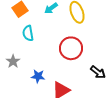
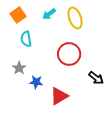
gray star: (13, 61) -> (19, 68), moved

